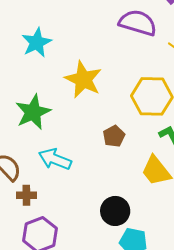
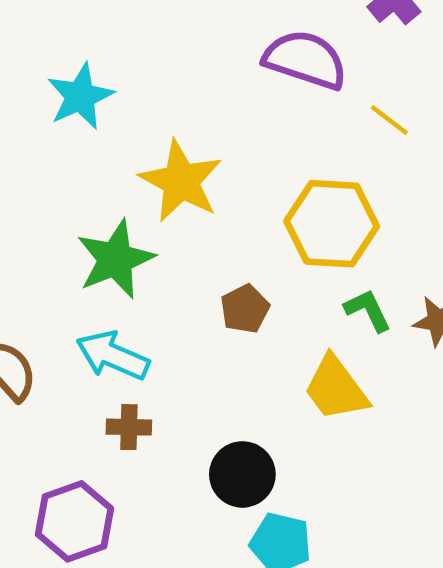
green star: (33, 112) -> (115, 259), moved
brown cross: (26, 195) -> (129, 427), moved

